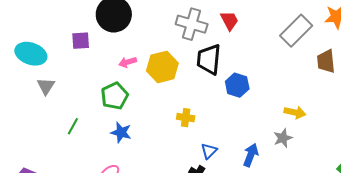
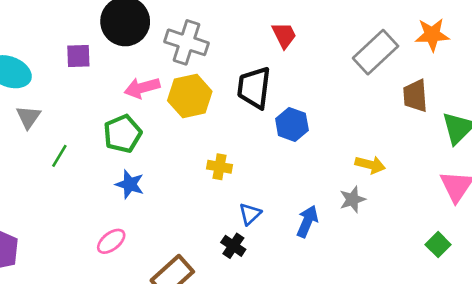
gray cross: (192, 24) -> (186, 42), moved
pink arrow: (128, 62) -> (142, 88), size x1.4
green line: (73, 126) -> (59, 156), moved

